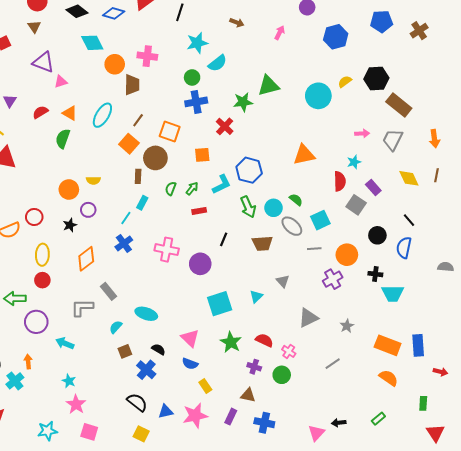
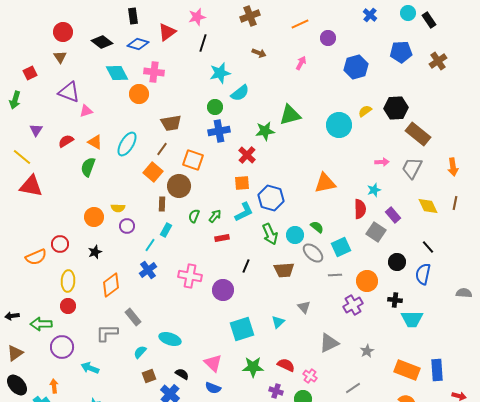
pink cross: (147, 56) -> (154, 72), moved
brown trapezoid: (132, 85) -> (171, 123), moved, turned 80
orange square: (202, 155) -> (242, 183), moved
purple circle: (88, 210) -> (127, 226), moved
green star: (231, 342) -> (253, 367), turned -30

